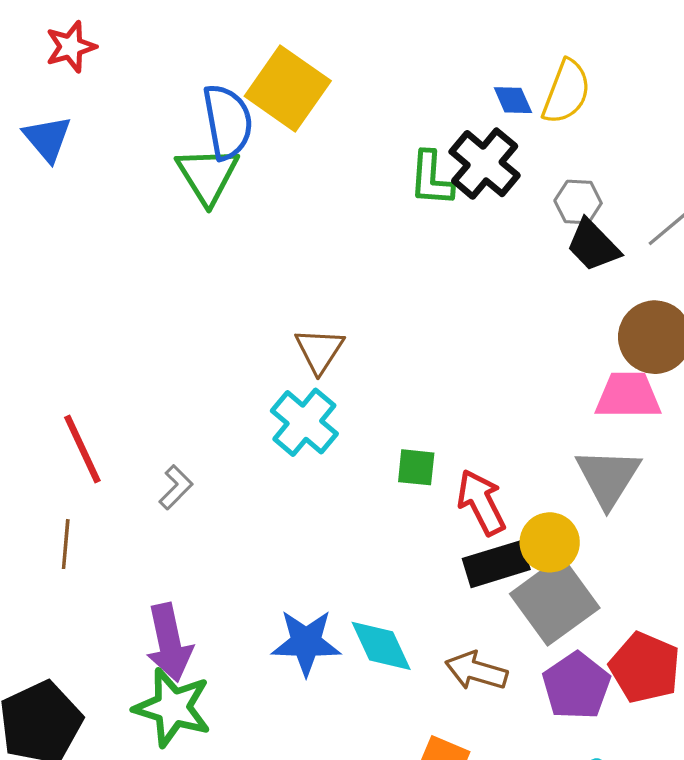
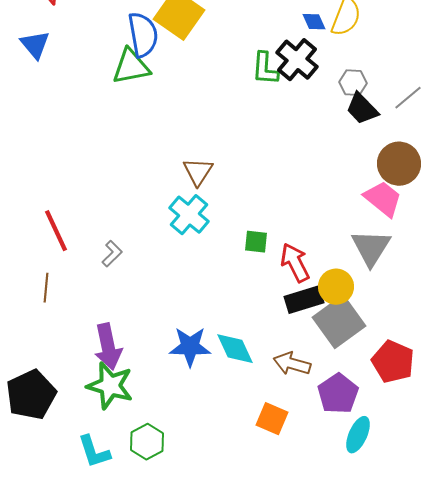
green triangle: (208, 175) -> (131, 67), turned 51
pink trapezoid: (628, 396) -> (383, 199), turned 39
purple pentagon: (576, 686) -> (338, 394), moved

